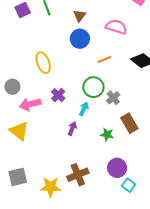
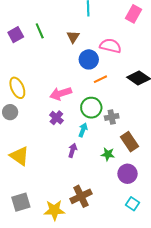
blue circle: (80, 39) -> (89, 59), moved
yellow ellipse: (43, 63) -> (17, 88), moved
gray cross: (113, 98) -> (112, 117), turned 32
pink arrow: (30, 104) -> (61, 93), moved
purple circle: (117, 168) -> (127, 174), moved

